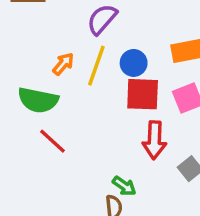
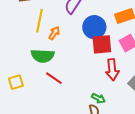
blue circle: (134, 63) -> (94, 27), size x1.5
yellow line: (96, 66) -> (39, 21), moved

